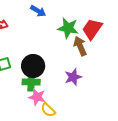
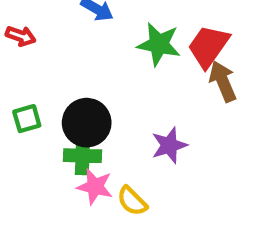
brown arrow: (80, 46) -> (223, 81), moved
yellow semicircle: (48, 110) -> (132, 201), moved

